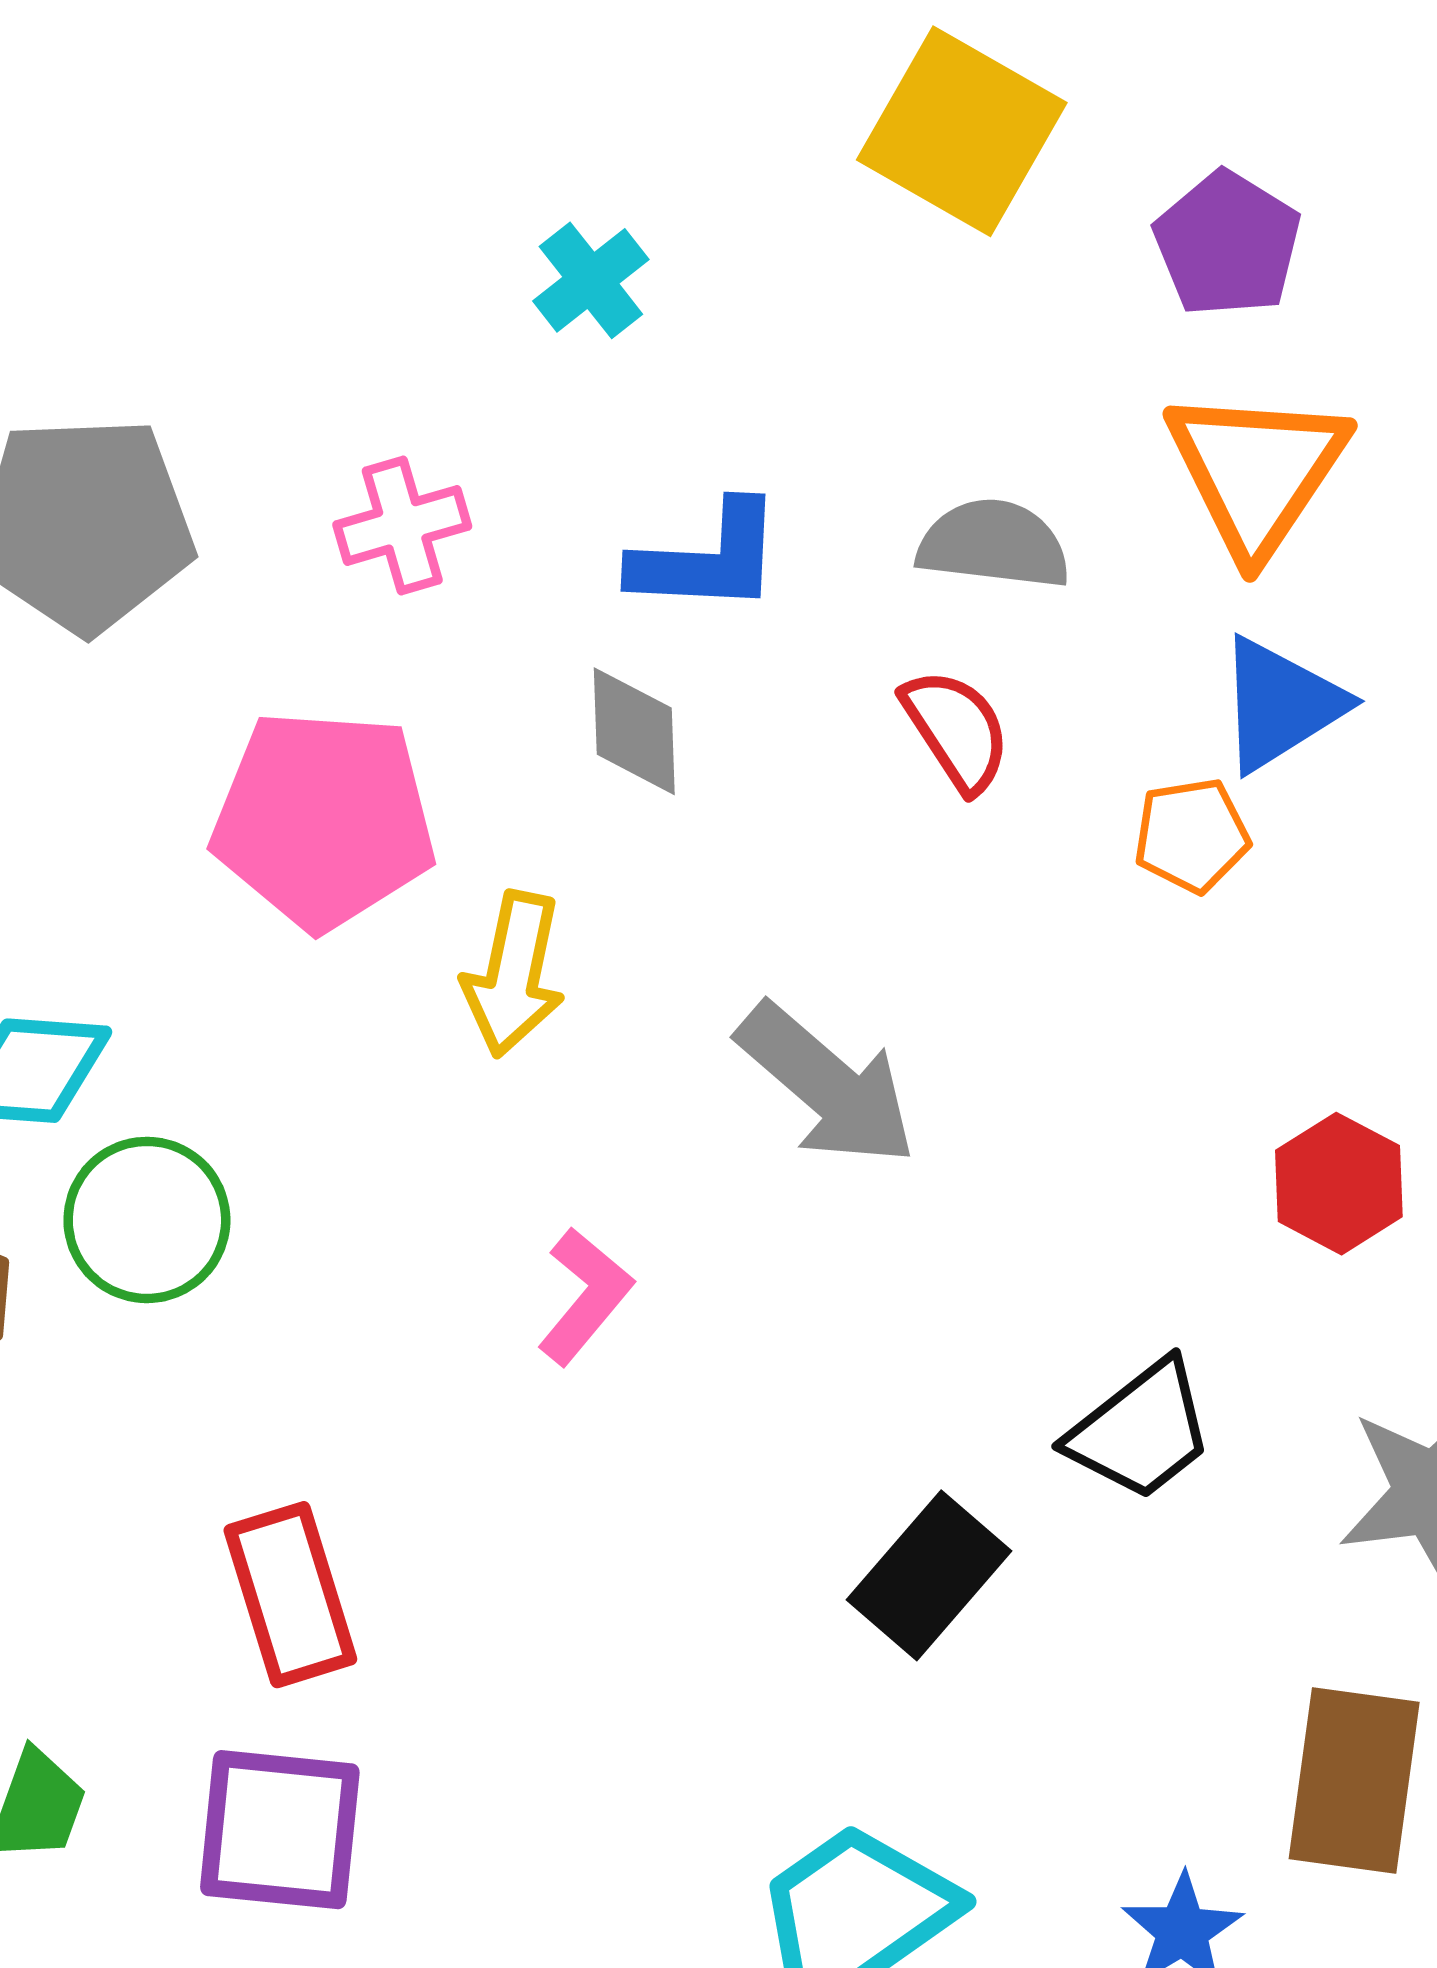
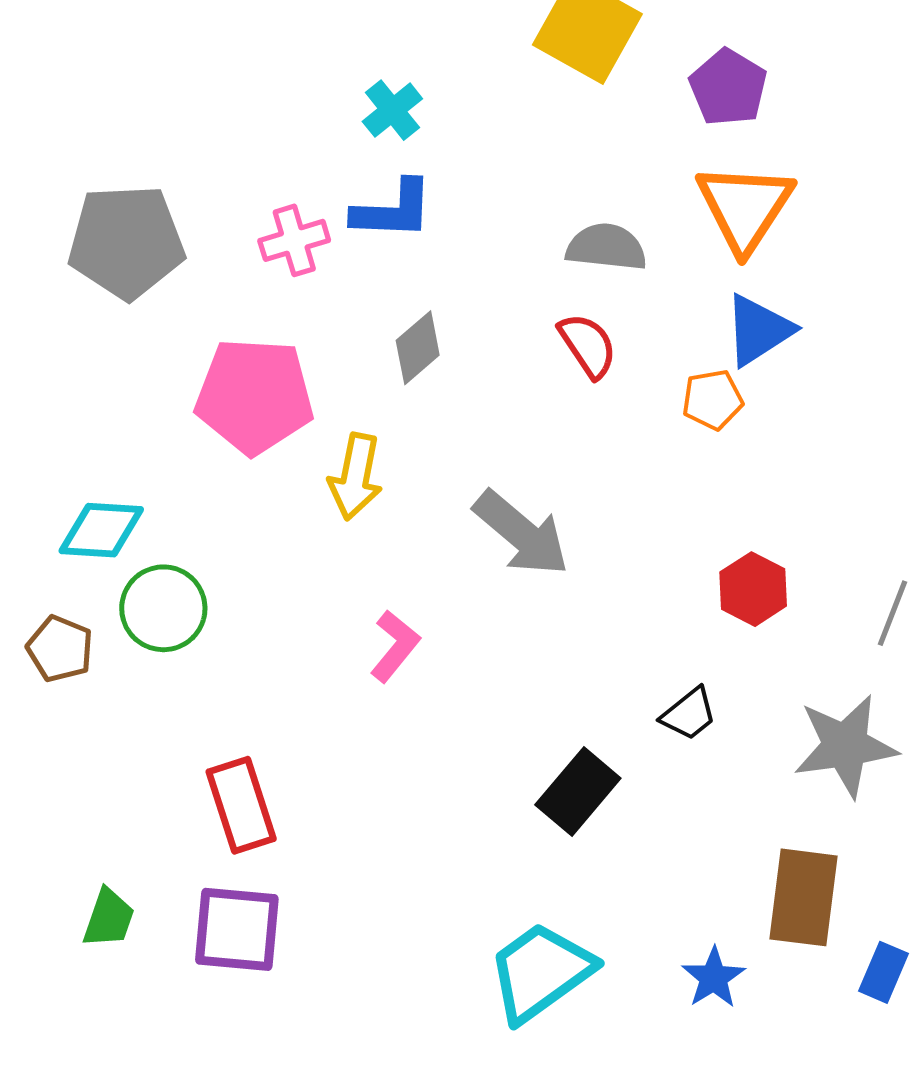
blue L-shape: (707, 558) -> (393, 210), moved
gray diamond: (634, 731) -> (418, 348), turned 52
red hexagon: (1339, 1184) -> (753, 589), moved
black trapezoid: (1141, 1431) -> (689, 714), size x0.7

